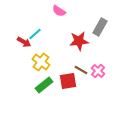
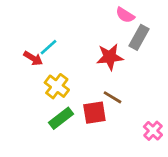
pink semicircle: (59, 11) -> (125, 15), moved
pink cross: (98, 71) -> (153, 131), moved

